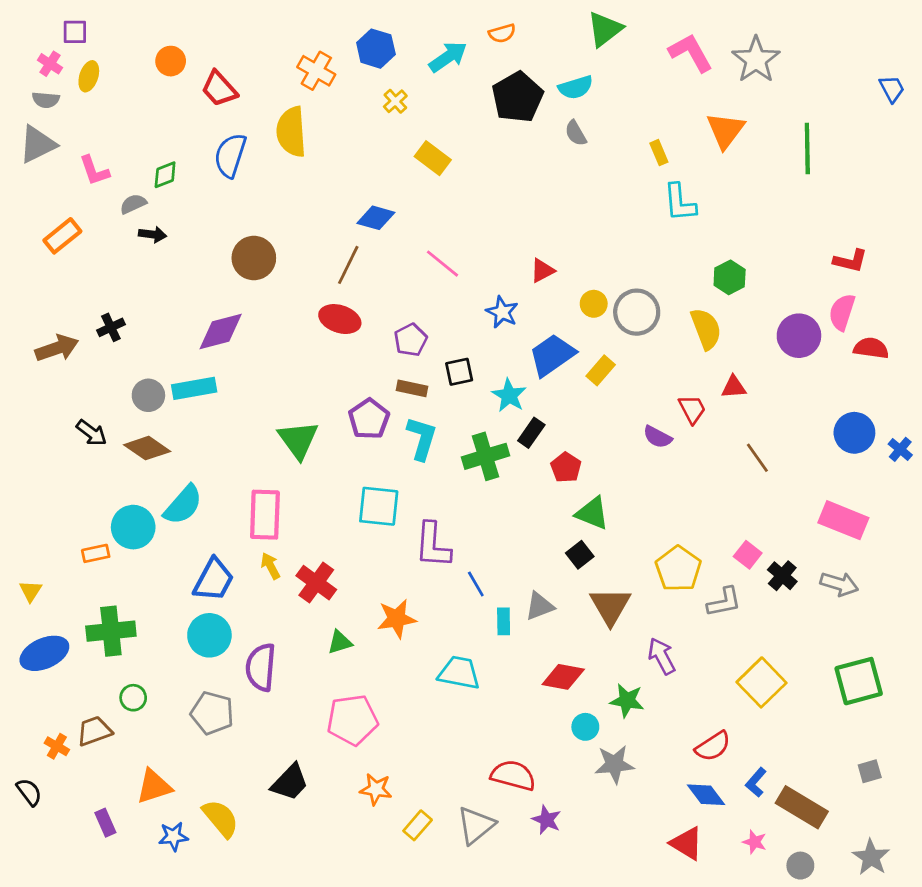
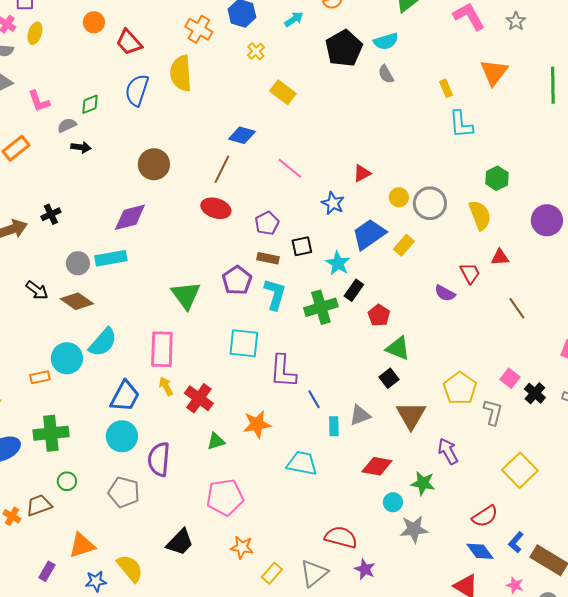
cyan arrow: (448, 57) -> (294, 19), size x0.7
gray star: (756, 60) -> (516, 21), size x0.6
gray L-shape: (724, 602) -> (493, 412), turned -64
purple rectangle: (105, 823) -> (47, 571), turned 54

